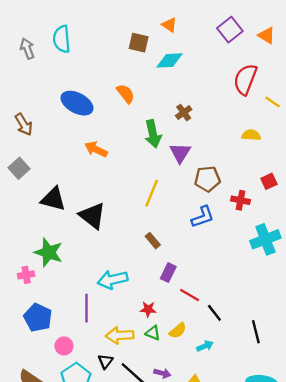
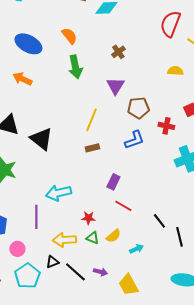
green arrow: (153, 134) -> (75, 67), moved
orange arrow: (96, 149) -> (22, 79), moved
brown rectangle: (153, 241) -> (92, 148), moved, turned -64
purple rectangle: (168, 273) -> (113, 182), moved
black line: (214, 313) -> (159, 221), moved
black triangle: (105, 361) -> (52, 262), turned 32

